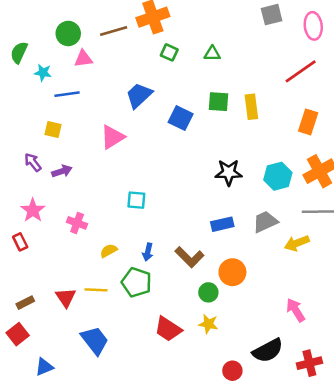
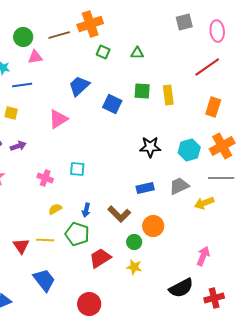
pink cross: (77, 223) -> (45, 178), moved
pink arrow: (296, 310) -> (203, 256), turned 54
red trapezoid: (168, 329) -> (100, 258), moved, turned 115
red circle: (232, 371) -> (89, 304), moved, size x1.5

